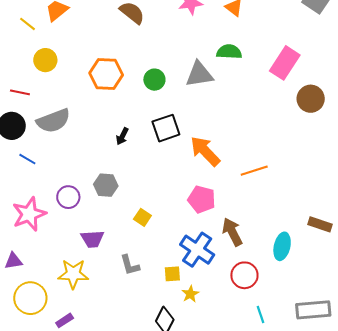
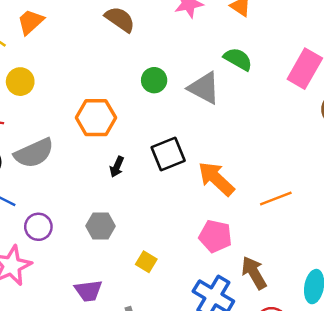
green semicircle: (229, 52) -> (238, 59), turned 30
orange hexagon: (106, 74) -> (96, 118), moved
gray triangle: (199, 74) -> (204, 88), turned 40
green circle: (154, 80) -> (154, 80), moved
purple circle: (68, 197) -> (38, 227), moved

